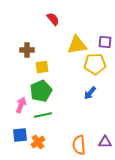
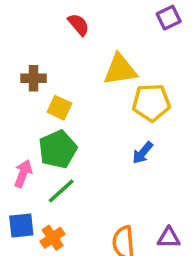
purple square: (105, 42) -> (169, 18), moved, turned -32
yellow square: (42, 67) -> (59, 108), turned 32
green line: (43, 115) -> (61, 191), turned -30

